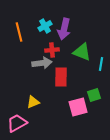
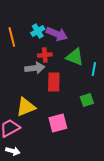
purple arrow: (64, 29) -> (57, 34), turned -80
yellow triangle: (33, 102) -> (26, 107), size x1.5
pink square: (78, 107) -> (58, 123), moved

